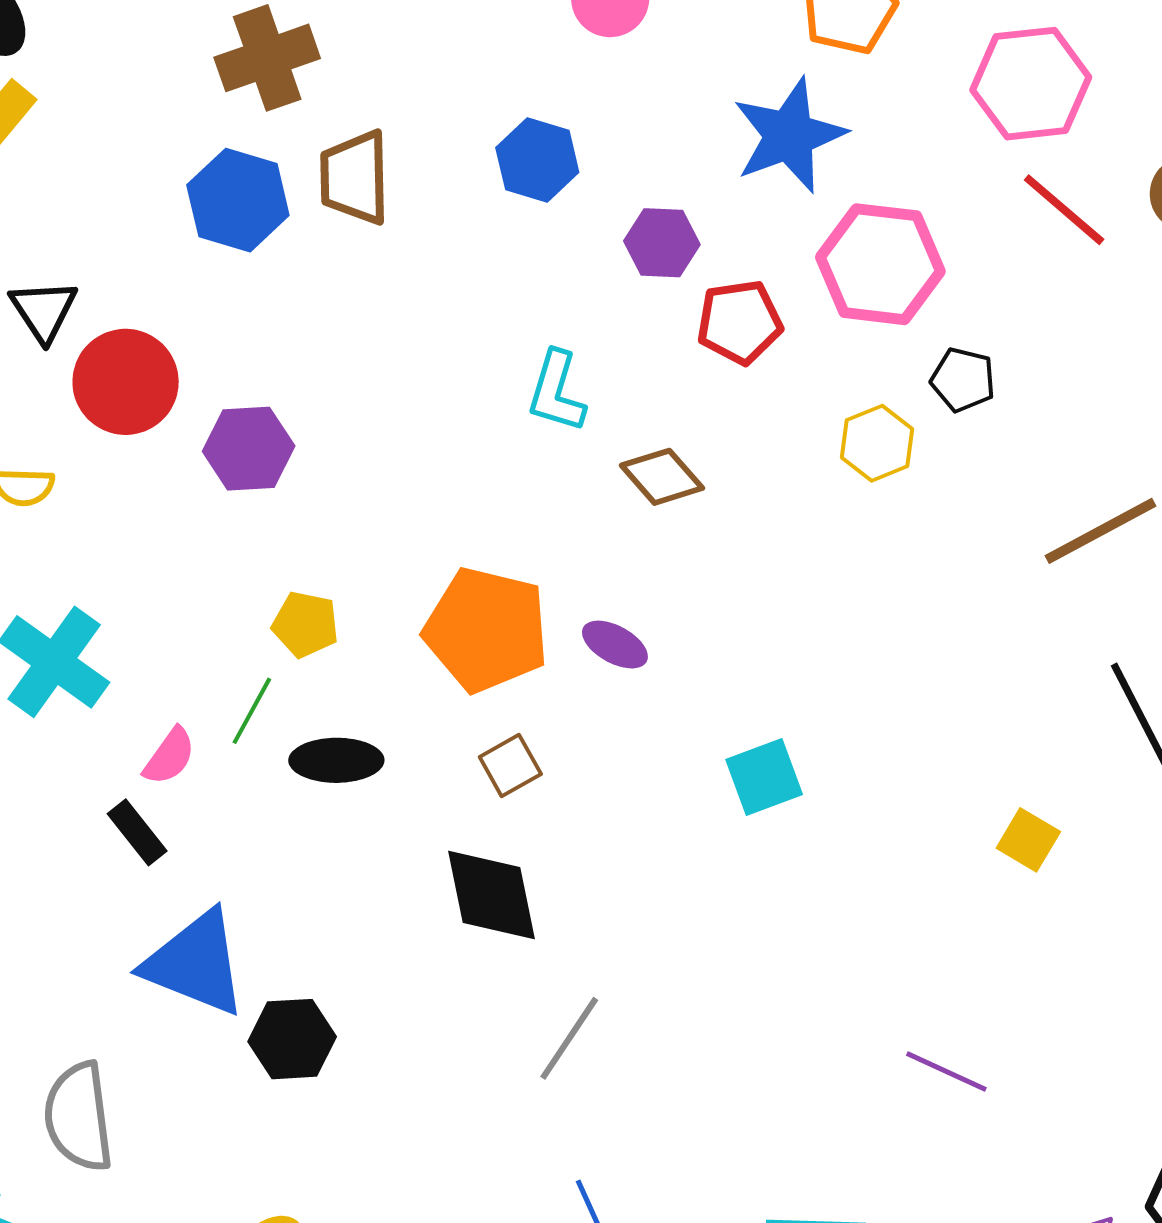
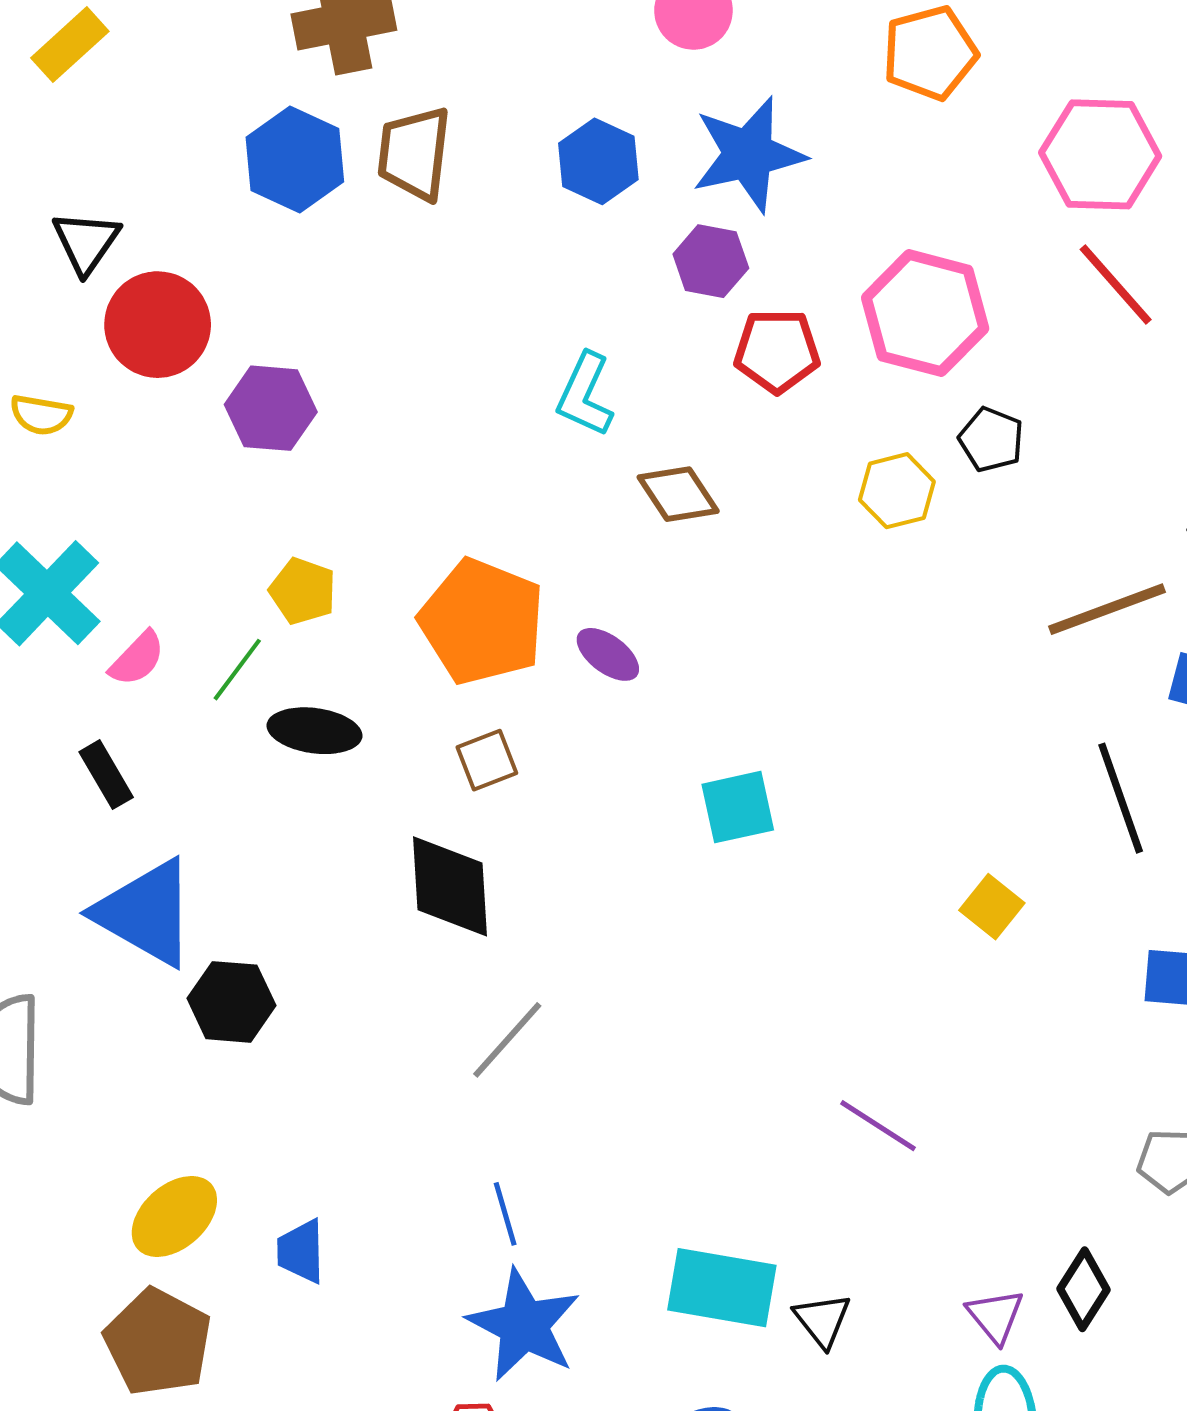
blue star: (789, 135) -> (748, 154), moved
pink semicircle: (169, 756) -> (137, 659), moved

